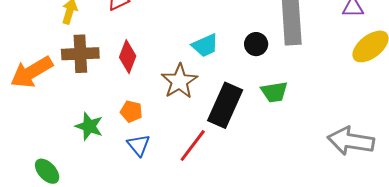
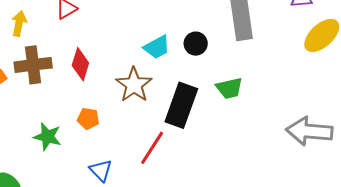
black circle: (256, 44) -> (196, 44), moved
blue triangle: (139, 145) -> (101, 170), moved

